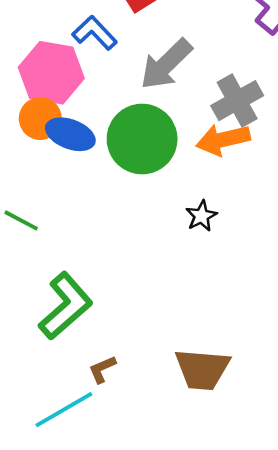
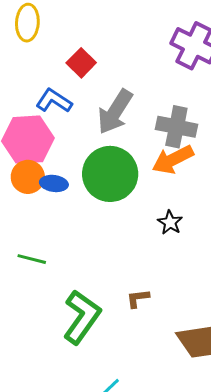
gray cross: (237, 101) -> (176, 127), turned -36
blue ellipse: (70, 134) -> (54, 183), size x0.7
brown L-shape: (102, 369) -> (138, 298), moved, turned 30

